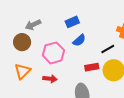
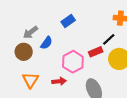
blue semicircle: (79, 40) -> (46, 43), moved
pink hexagon: (53, 53) -> (73, 62), moved
red rectangle: (92, 67) -> (96, 52), moved

